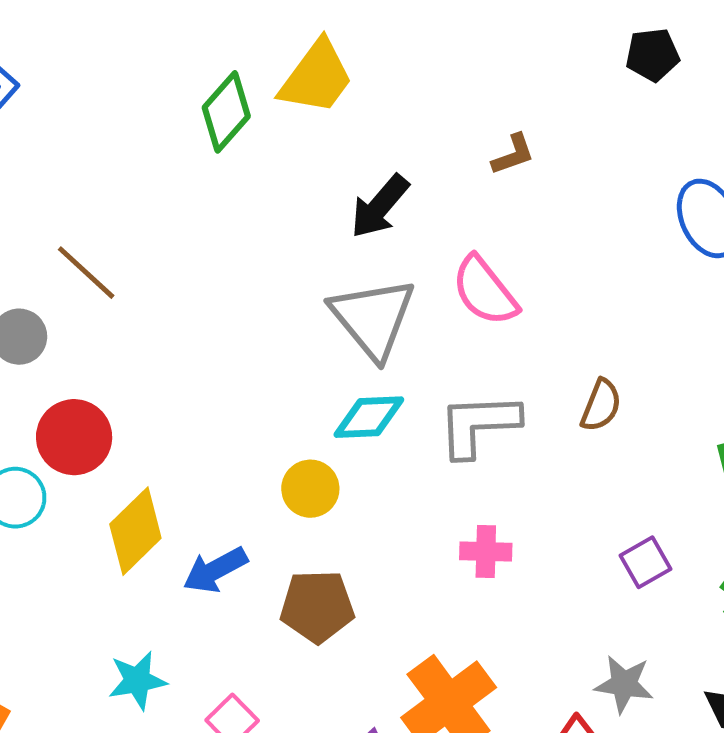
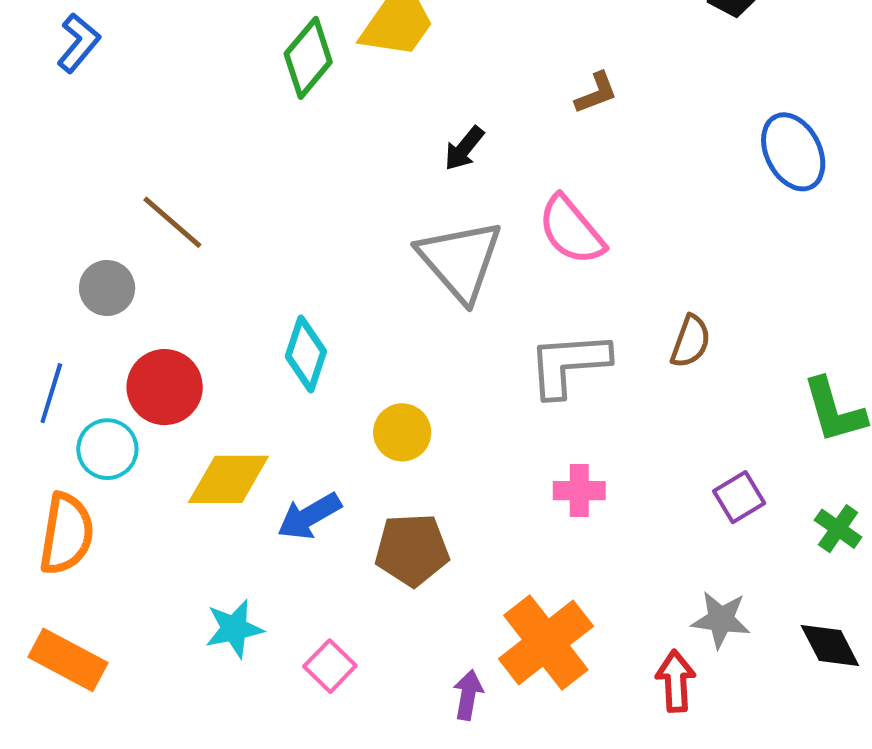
black arrow: (380, 206) -> (464, 148), size x0.7
cyan diamond: (369, 417) -> (306, 354), moved, turned -68
yellow diamond: (135, 531) -> (228, 479), turned 46

